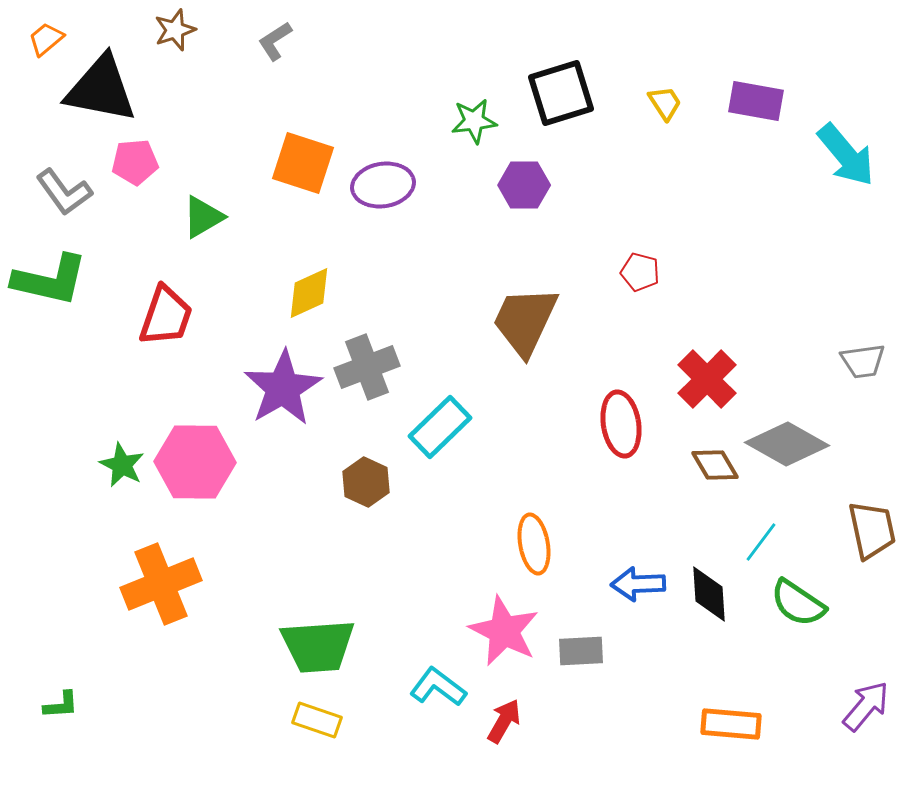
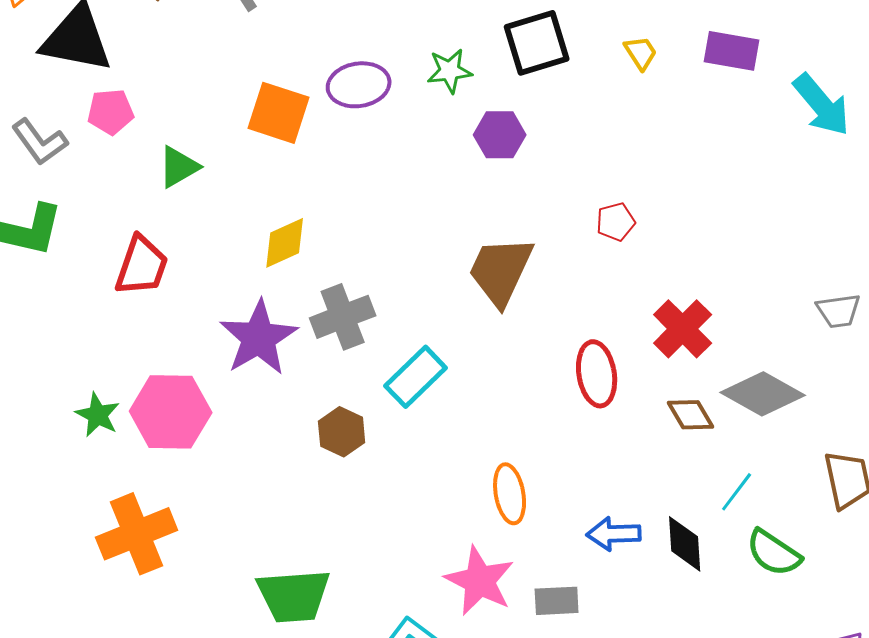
purple ellipse: (383, 185) -> (359, 85), moved
red pentagon: (640, 272) -> (616, 222), turned -30

